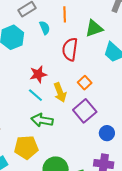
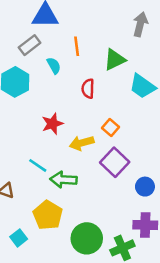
red semicircle: (70, 49) -> (88, 89), size x0.7
yellow arrow: (60, 92) -> (82, 143), turned 102
cyan line: (35, 95) -> (38, 165), moved
yellow pentagon: (26, 147) -> (48, 215), turned -30

